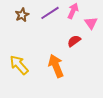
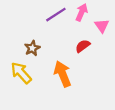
brown star: (22, 15) -> (32, 48), moved

